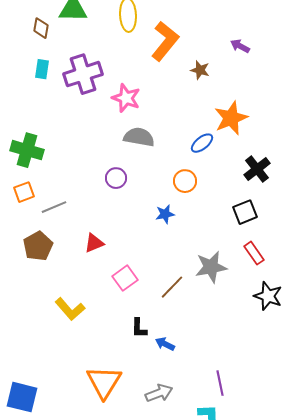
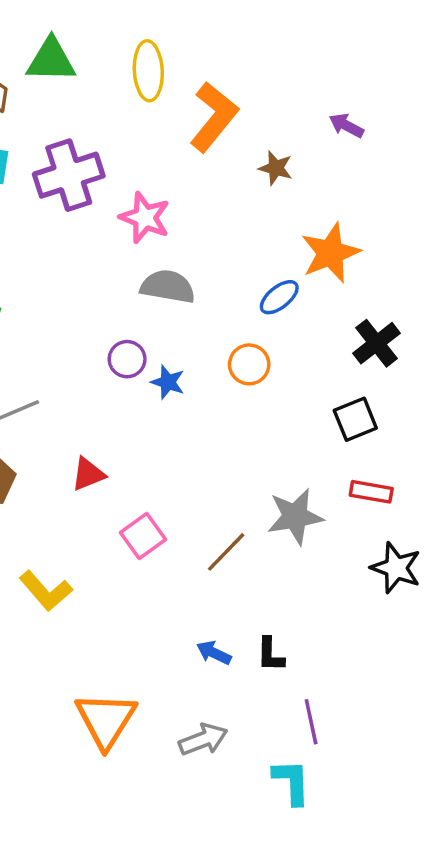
blue star: (165, 214) -> (168, 382), moved, turned 30
red rectangle: (254, 253) -> (371, 492), turned -45
black L-shape: (139, 328) -> (270, 655), moved

